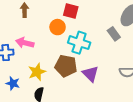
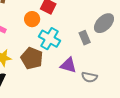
purple triangle: (91, 74) -> (68, 65), moved, turned -42

